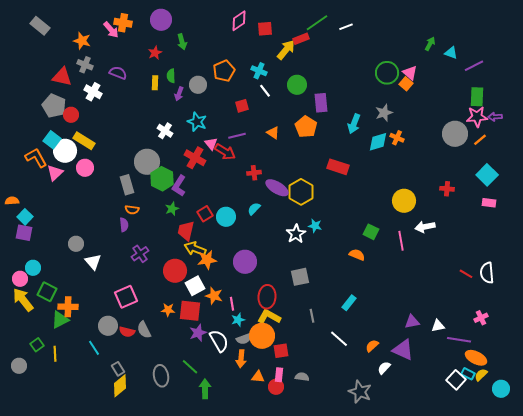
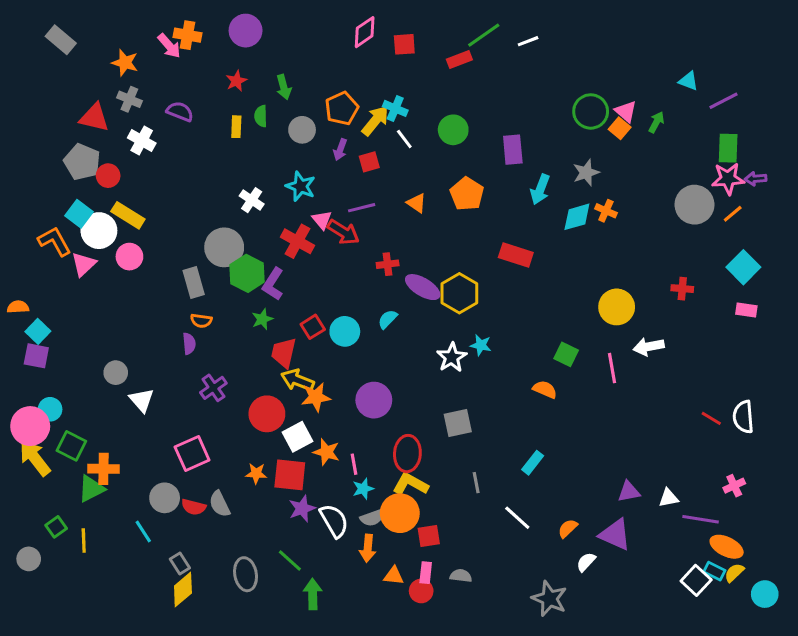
green arrow: (182, 42) -> (284, 87), moved
green arrow: (430, 44) -> (656, 122), moved
yellow arrow: (286, 50) -> (375, 121), moved
purple arrow: (179, 94) -> (340, 150), moved
purple rectangle: (321, 103) -> (513, 150), moved
pink circle: (20, 279) -> (30, 426), size x1.6

